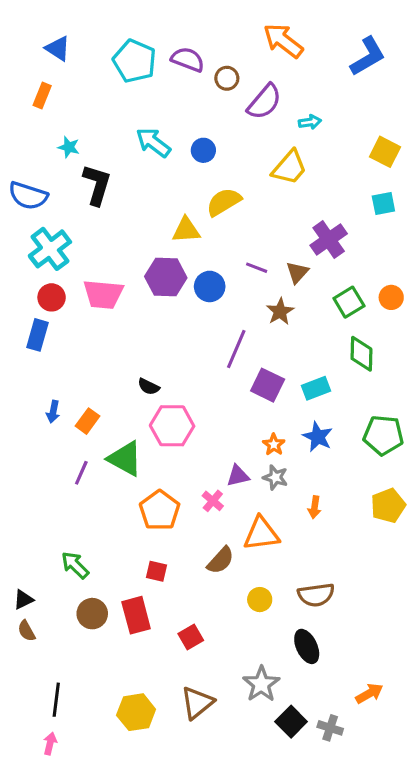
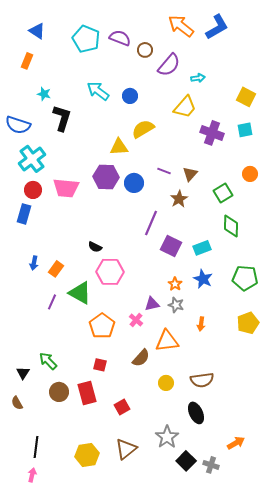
blue L-shape: (368, 56) -> (217, 27), moved
purple cross: (329, 239) -> (212, 133), moved, turned -35
orange circle: (391, 297) -> (250, 174), moved
black triangle: (23, 600) -> (23, 373), moved, turned -32

